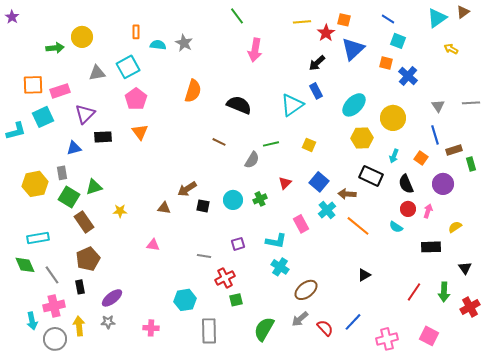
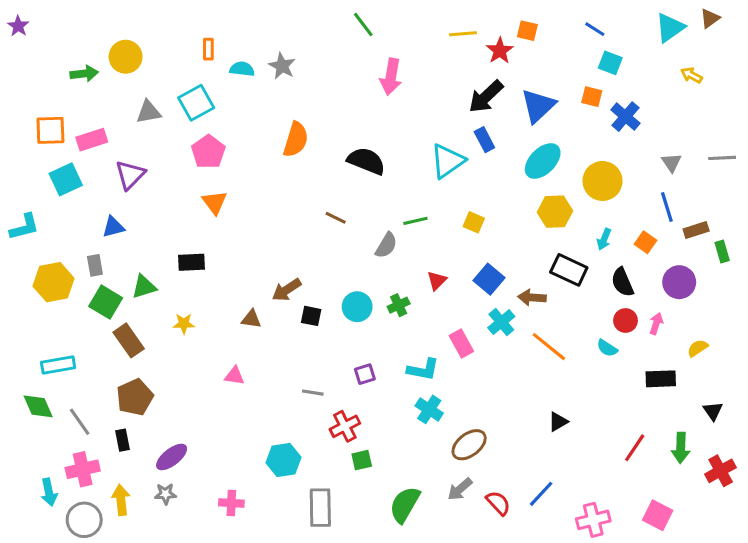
blue triangle: (353, 49) -> (538, 106), moved
black arrow: (317, 63) -> (486, 97), size x1.4
cyan L-shape: (16, 131) -> (24, 227), moved
black rectangle: (103, 137) -> (192, 262), moved

